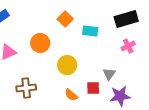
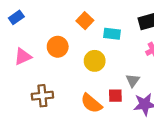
yellow circle: (67, 65) -> (95, 61), moved
orange semicircle: (71, 95) -> (91, 103), size x1.5

